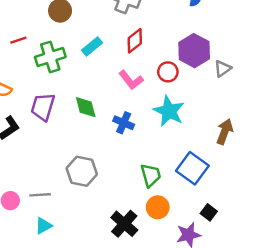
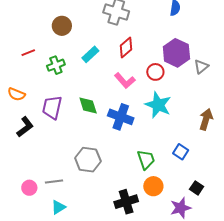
green cross: (50, 57) -> (56, 65), size x0.7
blue cross: (124, 123) -> (121, 117), size x1.4
blue square: (192, 168) -> (181, 152), size x0.6
black cross: (124, 224) -> (126, 202), turned 35

